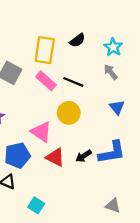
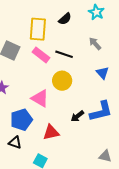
cyan star: (113, 47) -> (96, 12), moved
red triangle: (55, 157) -> (51, 132), moved, turned -36

